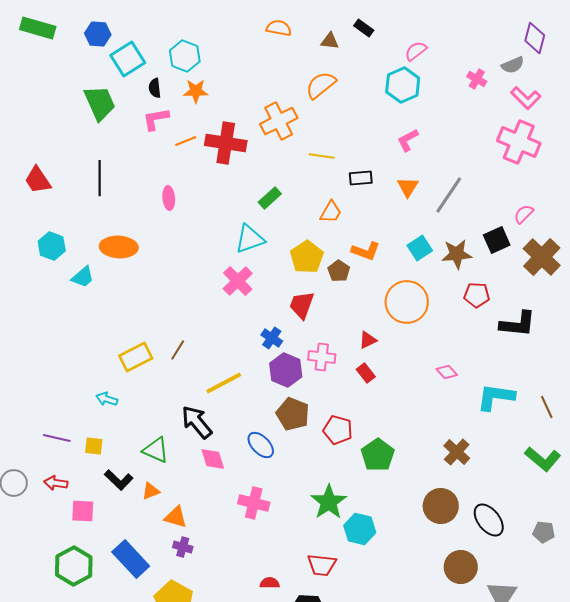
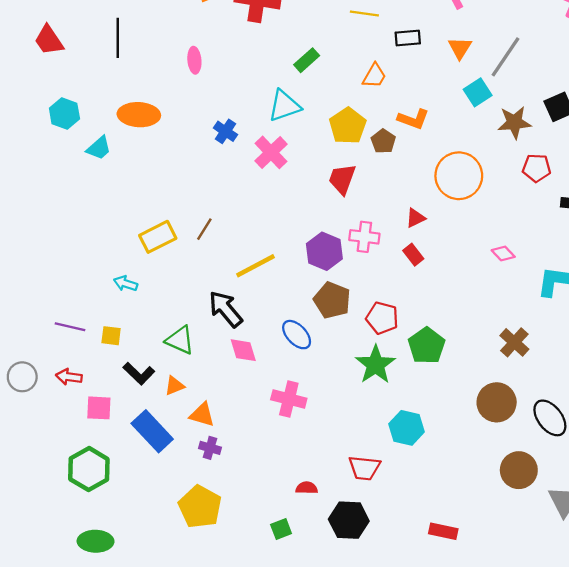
cyan square: (420, 248) -> (478, 92), moved
blue cross: (272, 338) -> (226, 131), moved
green star: (329, 502) -> (375, 365), moved
blue rectangle: (131, 559) -> (152, 431), moved

